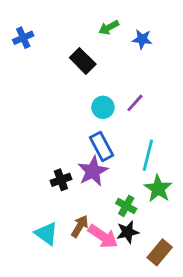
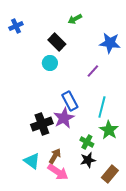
blue star: (142, 39) -> (110, 43), moved, size x1.5
cyan circle: (103, 107) -> (50, 63), moved
black cross: (61, 180) -> (42, 124), size x1.5
pink arrow: (103, 236) -> (58, 172), moved

